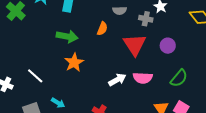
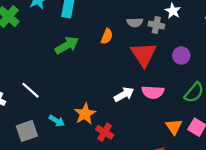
gray semicircle: (120, 11) -> (135, 22), moved
green arrow: (67, 36) -> (67, 45), turned -40
orange star: (74, 62) -> (85, 114), moved

